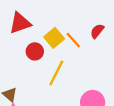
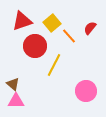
yellow square: (54, 38) -> (52, 23), moved
red circle: (35, 51) -> (35, 46), size x1.5

